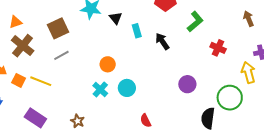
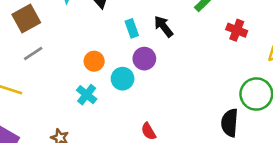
cyan rectangle: (137, 31) -> (132, 28), moved
purple circle: (187, 84) -> (144, 59), moved
cyan circle: (127, 88) -> (123, 79), moved

